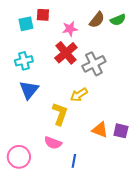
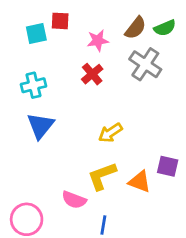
red cross: (66, 53) -> (92, 74), size x0.7
gray cross: (94, 64) -> (145, 64), moved, turned -30
yellow L-shape: (60, 114) -> (102, 176), moved, turned -130
purple square: (121, 131) -> (168, 166), moved

